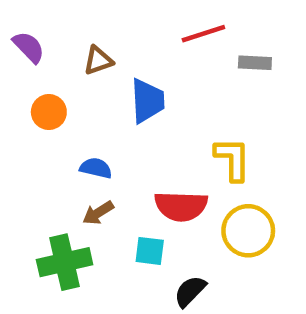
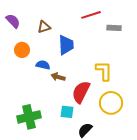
blue semicircle: (96, 168) -> (43, 65), moved
red semicircle: (181, 206) -> (81, 92), turned 115
brown arrow: (98, 213) -> (58, 77), moved, turned 48

